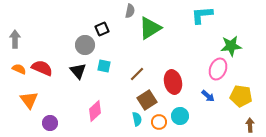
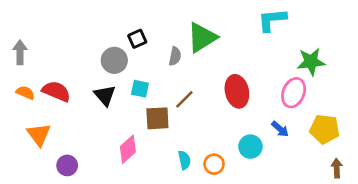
gray semicircle: (130, 11) -> (175, 56), moved
red ellipse: (173, 82) -> (237, 91), moved
brown square: (147, 100) -> (157, 118), moved, turned 30
cyan circle: (180, 116) -> (250, 147), moved

